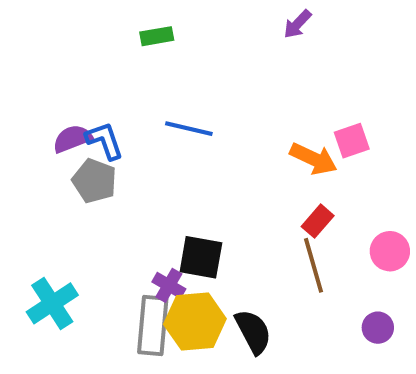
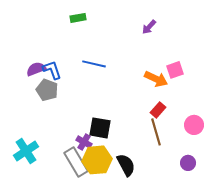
purple arrow: (297, 24) -> (149, 27), moved
gray rectangle: (153, 326) -> (76, 162), turned -36

